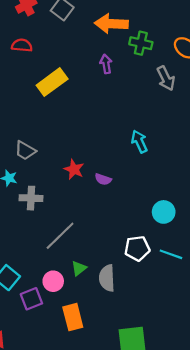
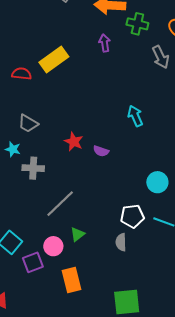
red semicircle: (22, 45) -> (22, 74), moved
gray semicircle: (107, 278) -> (121, 242), moved, size x0.7

